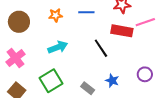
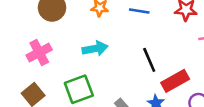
red rectangle: (122, 31) -> (175, 81), moved, turned -50

